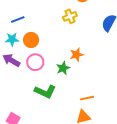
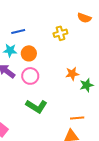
yellow cross: (70, 16) -> (60, 33), moved
green star: (63, 68) -> (87, 85), moved

